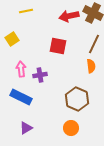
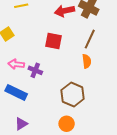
pink arrow: (21, 69) -> (16, 64), turned -77
purple cross: (40, 75) -> (35, 70), turned 32

